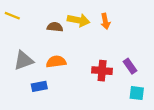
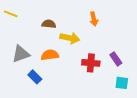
yellow arrow: (78, 20) -> (70, 38), moved
blue rectangle: (39, 86) -> (35, 77), turned 56

